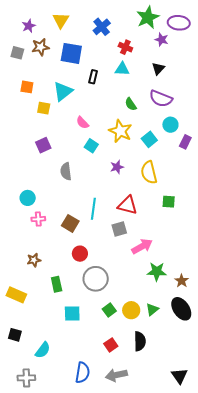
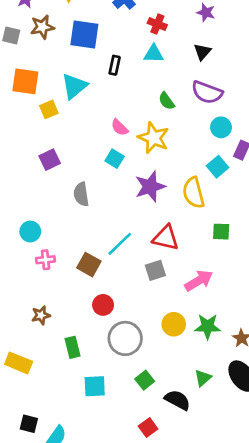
orange square: (27, 87) -> (25, 81), size x1.5
yellow square: (44, 108) -> (49, 109), turned -32
pink semicircle: (83, 123) -> (120, 127), moved
cyan square: (149, 139) -> (218, 167), moved
purple star: (117, 167) -> (150, 187), size x1.6
cyan line: (93, 209) -> (120, 244), turned 40
pink arrow: (142, 246) -> (199, 281), moved
yellow circle: (131, 310) -> (174, 324), moved
black square: (15, 335) -> (29, 424), moved
black semicircle: (140, 341) -> (177, 400), moved, turned -60

